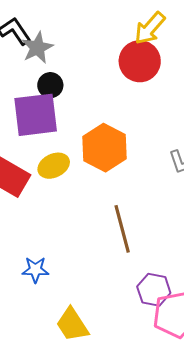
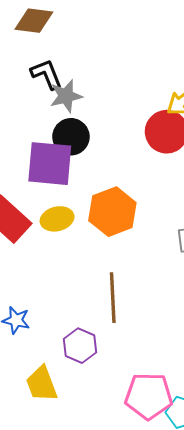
black circle: (50, 85) -> (71, 137), size x1.4
purple hexagon: (154, 290) -> (80, 346), moved

